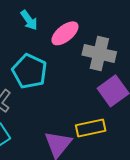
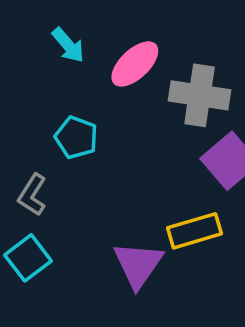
cyan pentagon: (29, 71) -> (76, 137), size x0.7

